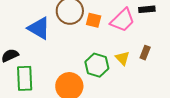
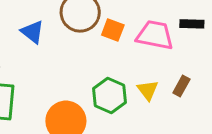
pink trapezoid: (123, 20) -> (155, 35), turned -132
blue triangle: (39, 28) -> (32, 32), size x0.7

